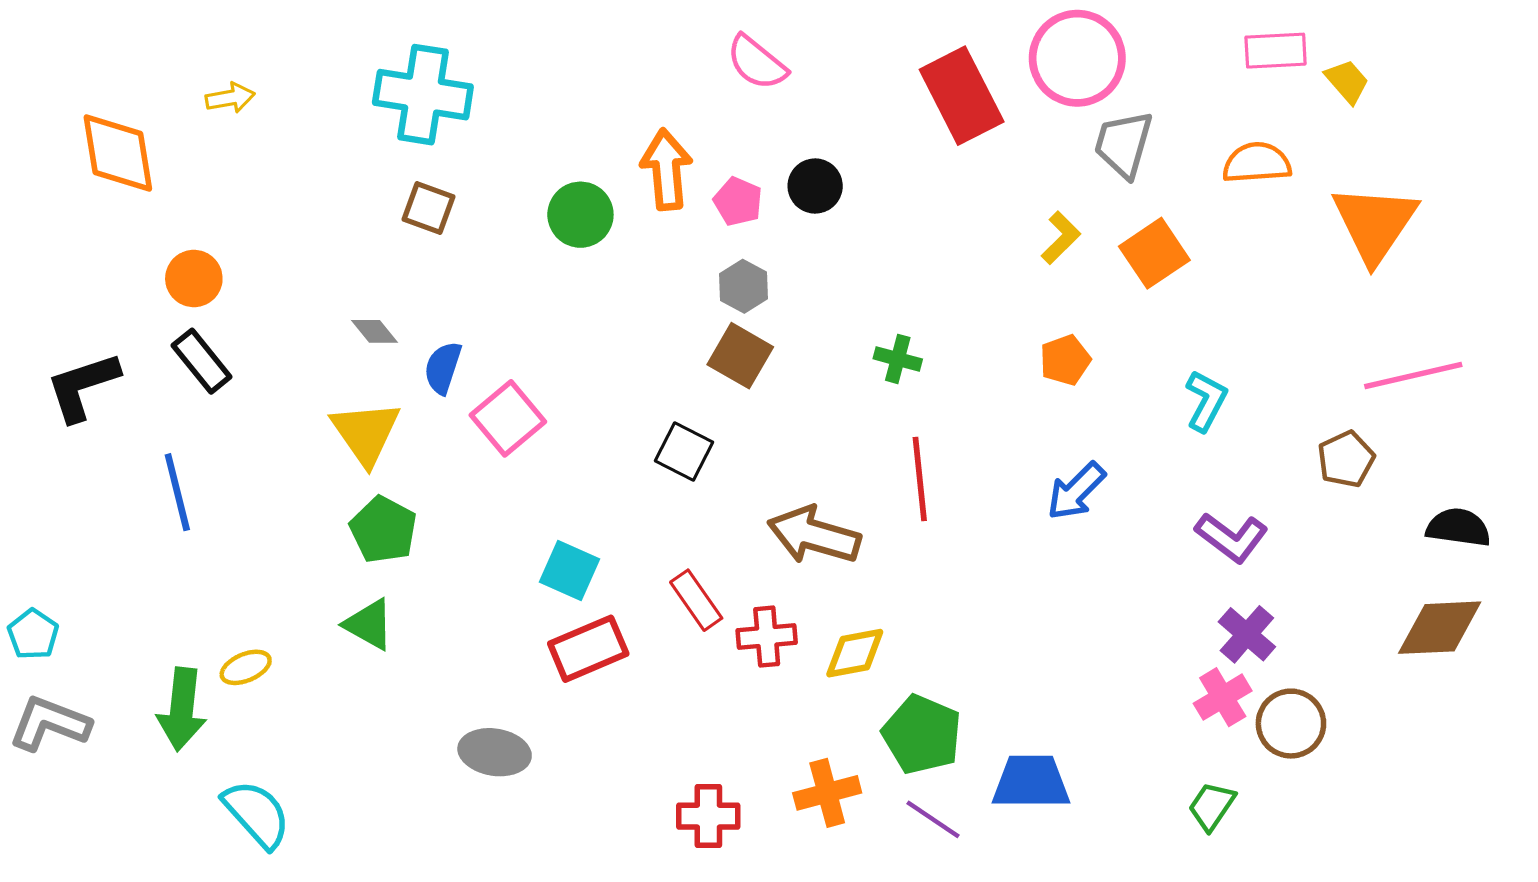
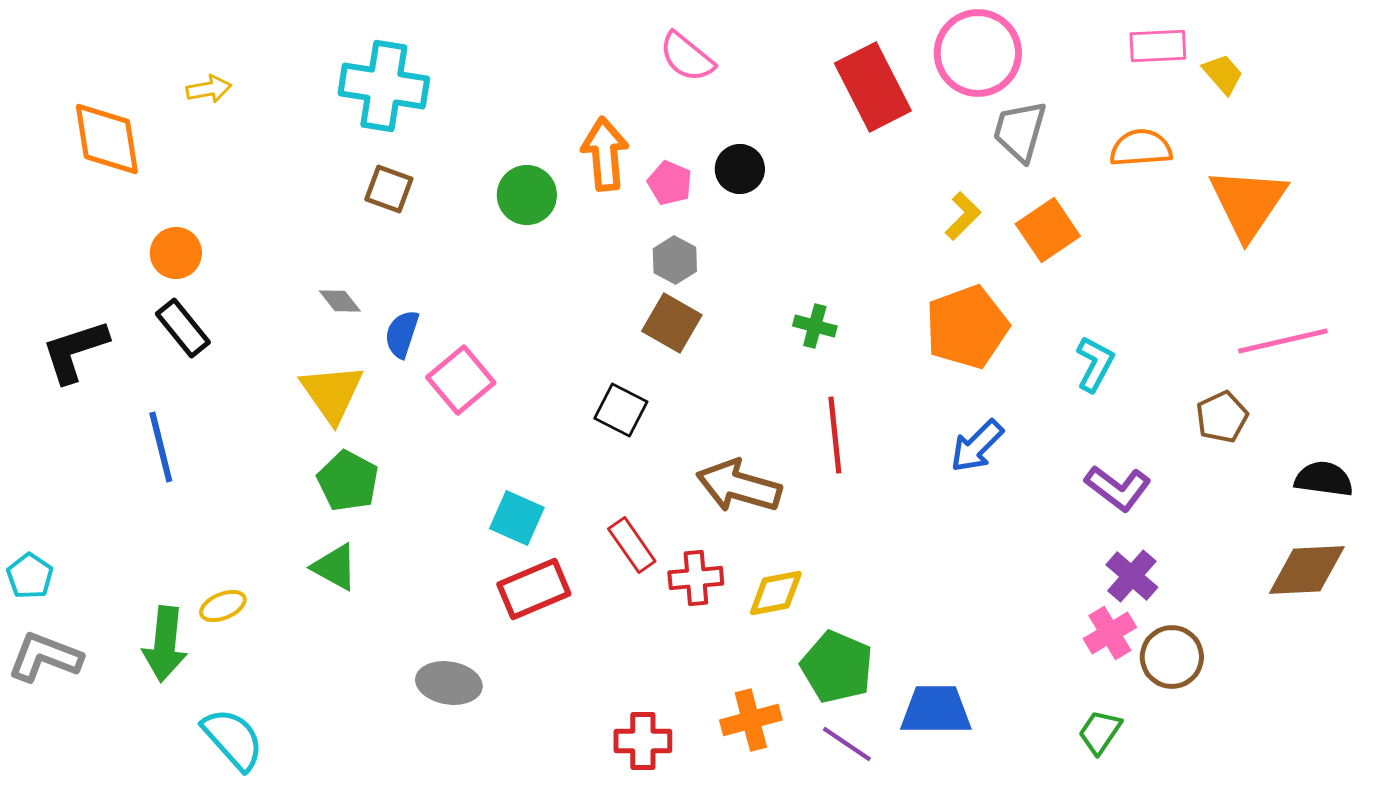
orange pentagon: (1065, 360) -> (967, 327), size x1.8

